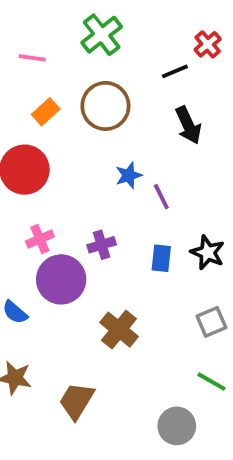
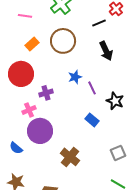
purple cross: (102, 245) -> (46, 93), moved
black star: (208, 252) -> (115, 101), moved
blue rectangle: (161, 258) -> (92, 120), turned -56

